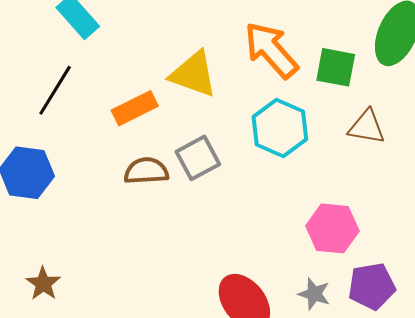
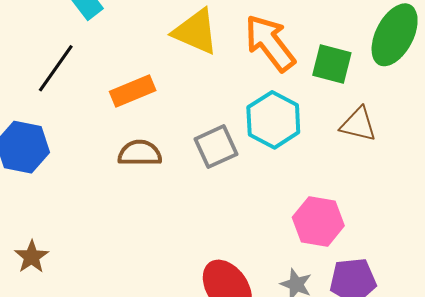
yellow triangle: (194, 74) -> (196, 32), moved
gray square: (198, 158) -> (216, 147), moved

